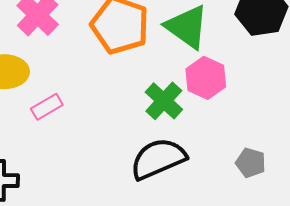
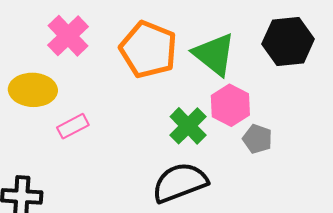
gray pentagon: (251, 163) -> (257, 139), moved

